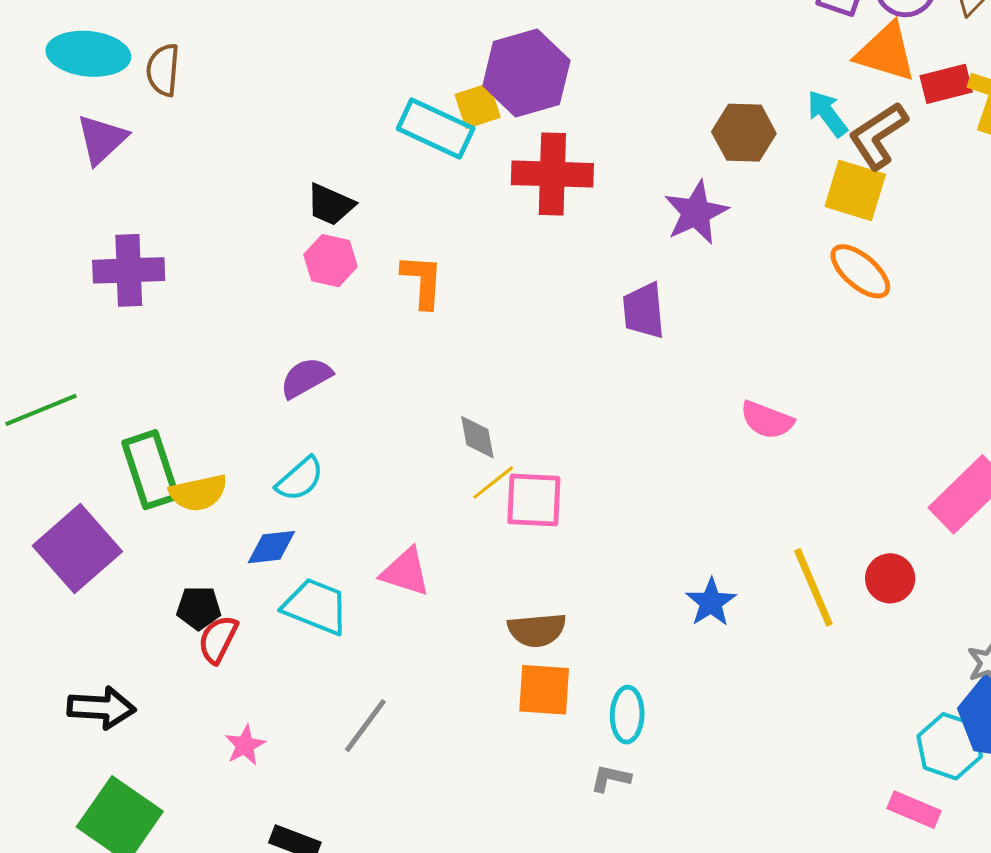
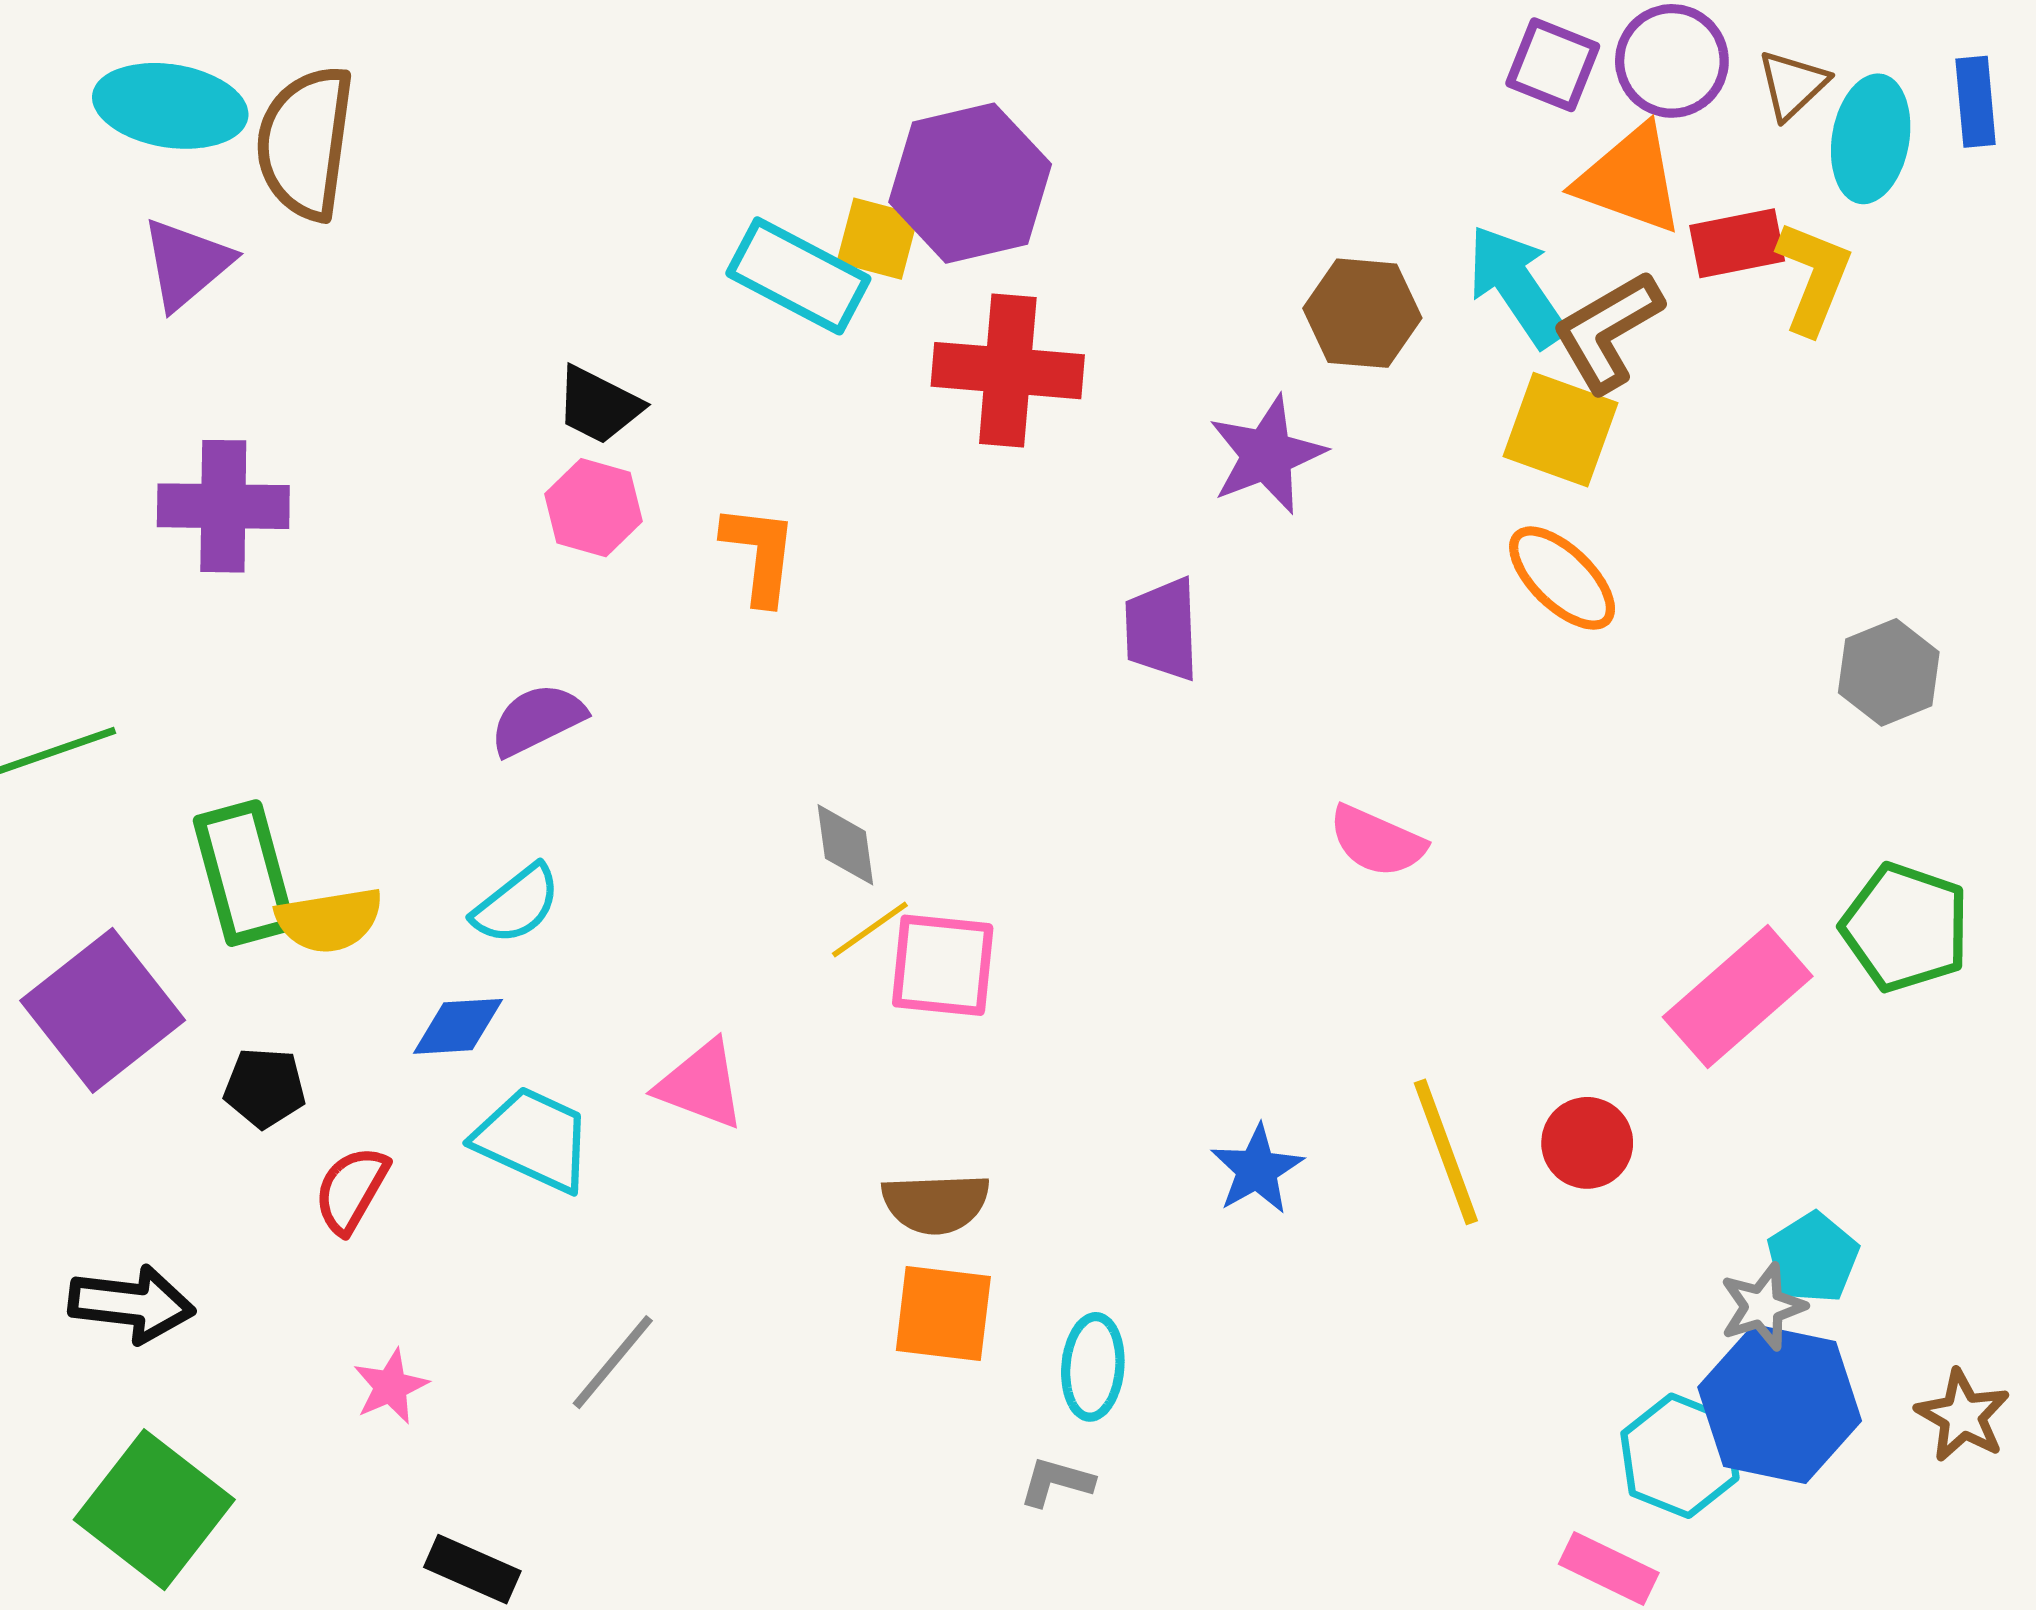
brown semicircle: (163, 70) -> (305, 143), size x1.6
yellow square: (478, 106) -> (878, 239), turned 30
cyan arrow: (827, 113) -> (1517, 286), size x1.4
black pentagon: (199, 608) -> (265, 1088), moved

